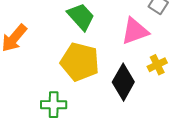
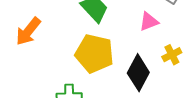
pink triangle: (135, 31) -> (149, 22), size x0.7

